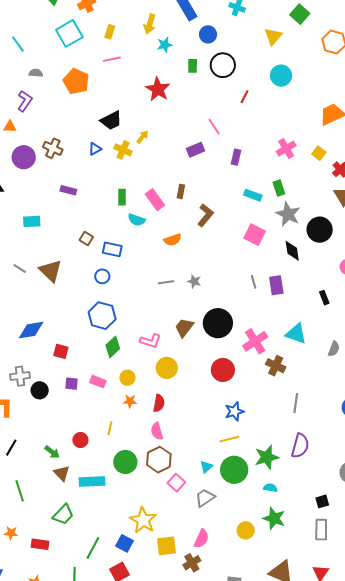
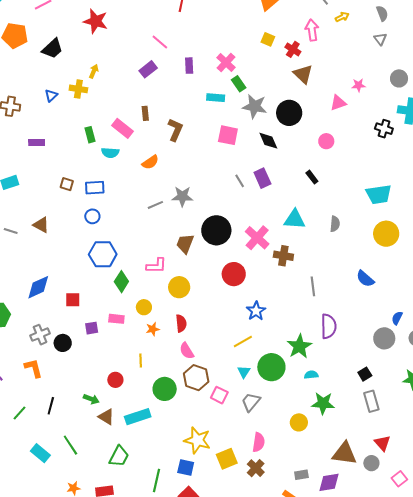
black trapezoid: (111, 120) -> (52, 49), moved
pink cross: (286, 149) -> (226, 63), moved
brown triangle: (51, 271) -> (41, 225), size x0.7
gray star: (194, 281) -> (182, 196), size x1.5
yellow line: (229, 439) -> (243, 342), moved

